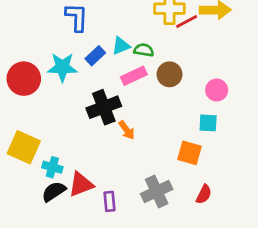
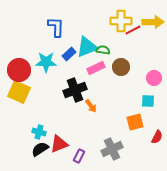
cyan triangle: (121, 46) -> (87, 47), size x1.6
yellow square: (24, 147) -> (19, 92), moved
orange square: (189, 153) -> (135, 122), turned -30
red semicircle: (204, 194) -> (157, 137), moved
purple rectangle: (110, 201) -> (79, 156), turned 32

